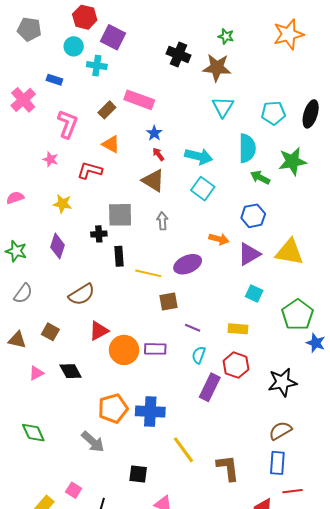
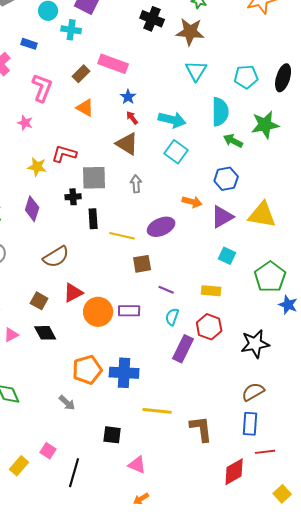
red L-shape: (90, 170) -> (64, 154), moved
brown square: (50, 332) -> (39, 301), moved
gray arrow: (93, 442) -> (67, 403), size x0.7
yellow line: (184, 450) -> (157, 411), turned -48

